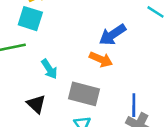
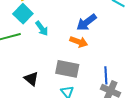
cyan square: (30, 19) -> (23, 14), turned 30
cyan arrow: (49, 69) -> (42, 28), moved

